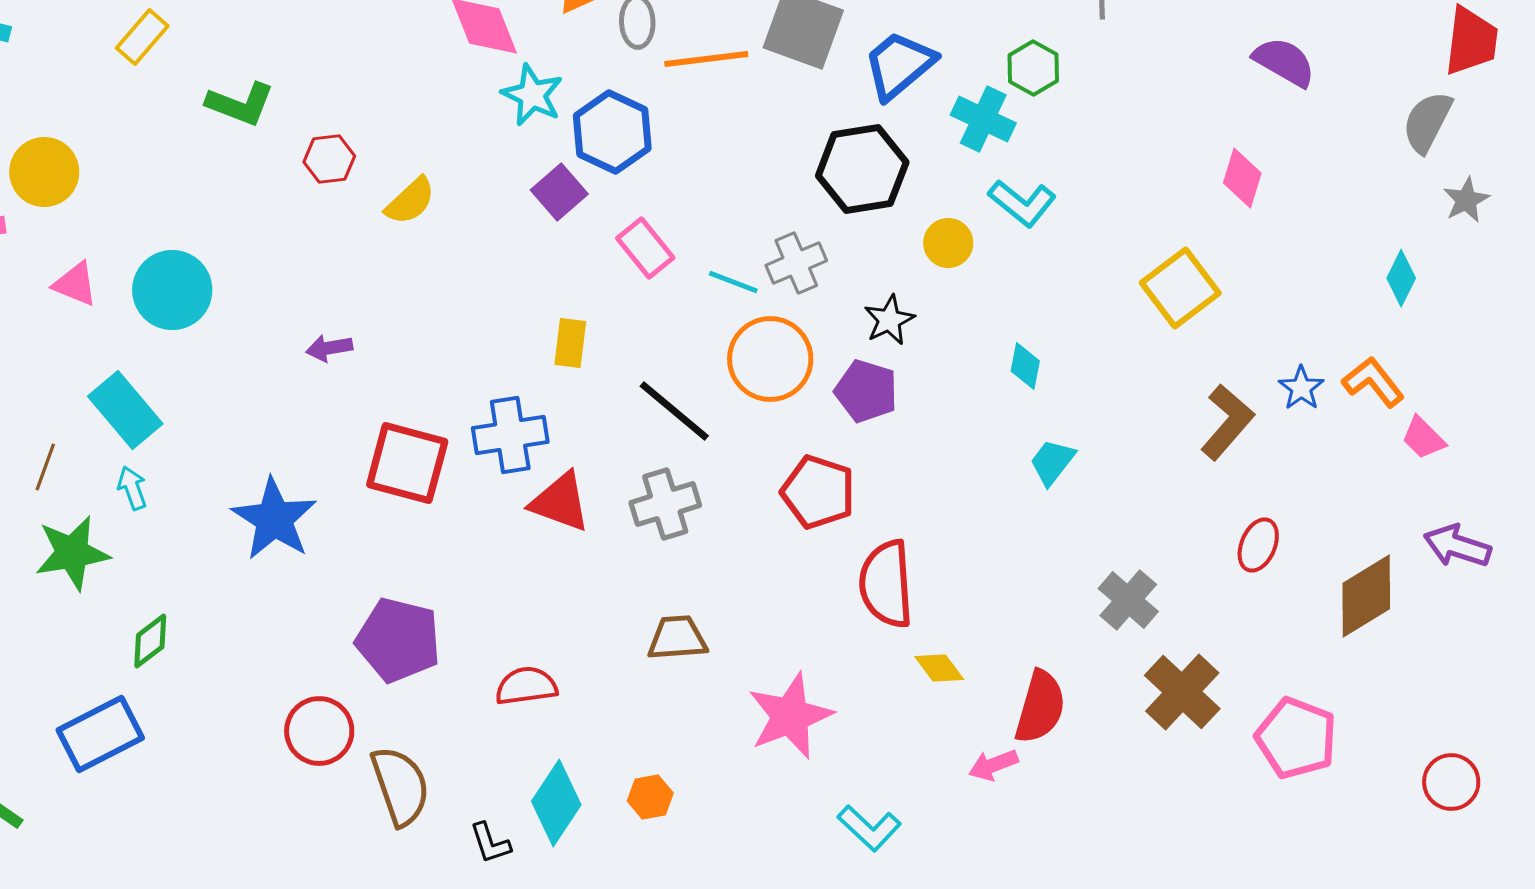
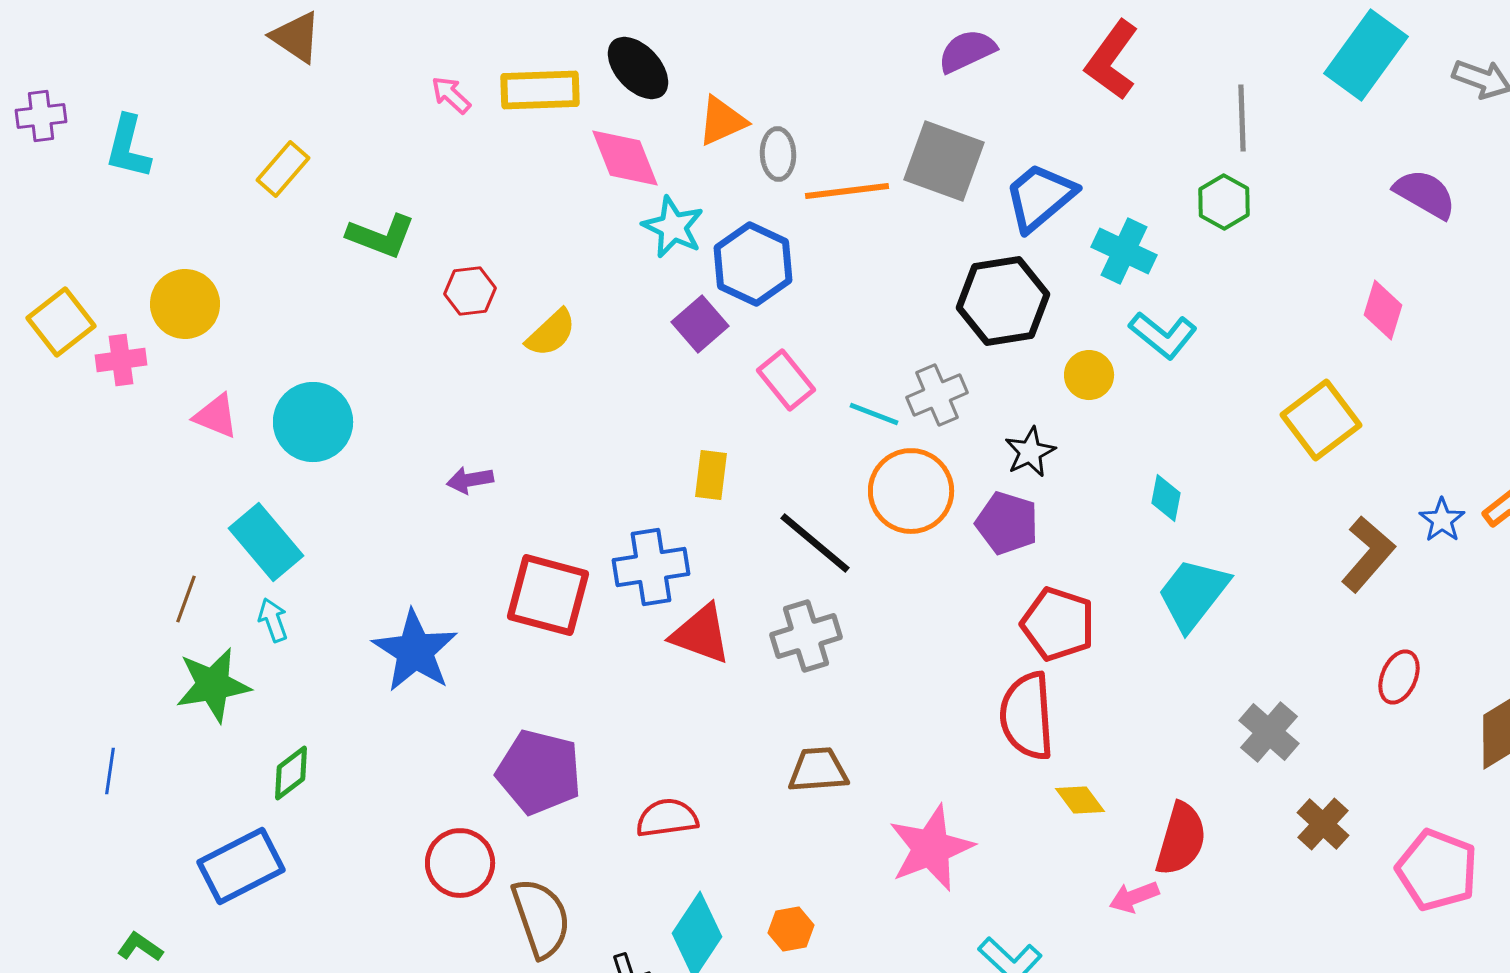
green hexagon: (1033, 68) -> (1224, 202), moved
cyan trapezoid: (1052, 462) -> (1193, 594), size x1.6
red pentagon: (818, 492) -> (1058, 624), moved
brown cross: (1182, 692) -> (1323, 824), size x0.7

